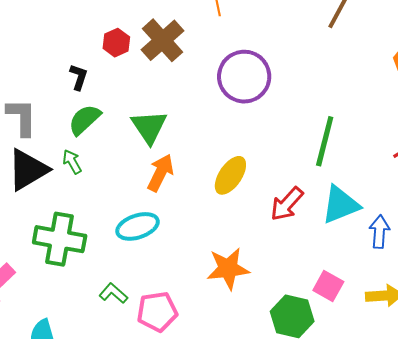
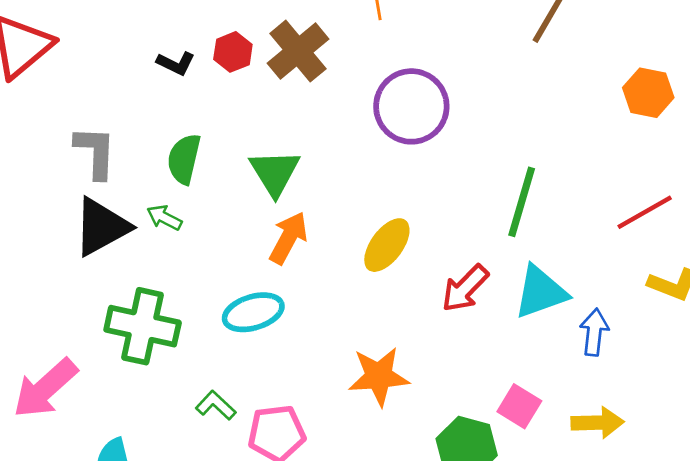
black L-shape: (79, 77) -> (176, 63), moved, turned 96
green semicircle: (85, 120) -> (184, 159), turned -36
green arrow: (72, 162) -> (164, 218), turned -35

